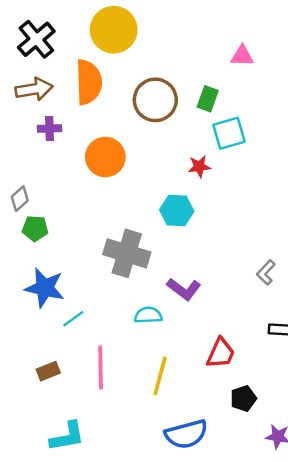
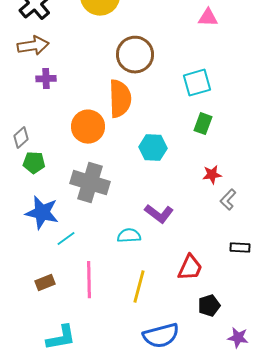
orange semicircle: (89, 82) -> (120, 99), moved
green rectangle: (208, 99) -> (203, 124), moved
orange circle: (105, 157) -> (88, 127), moved
red star: (199, 167) -> (212, 175), moved
gray cross: (127, 253) -> (90, 183), moved

